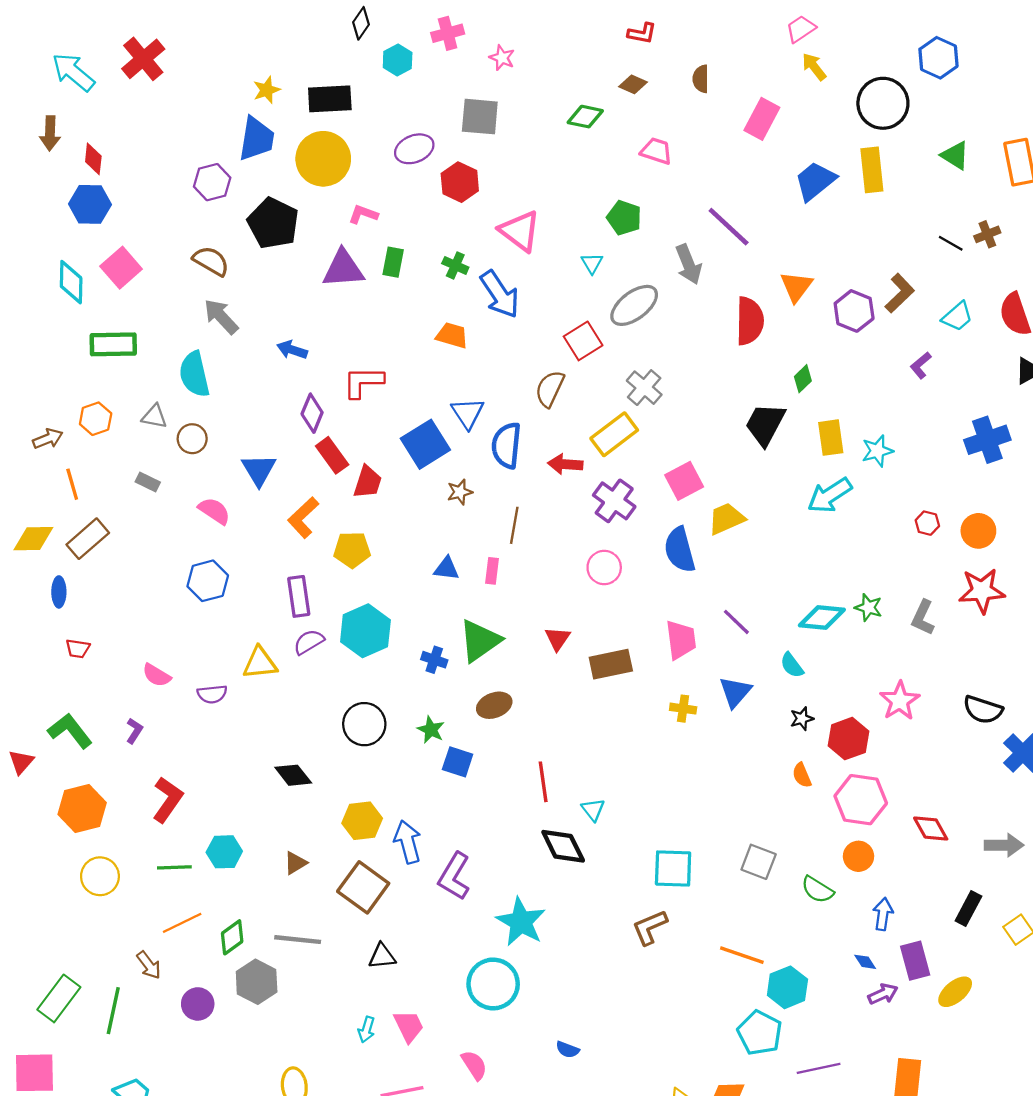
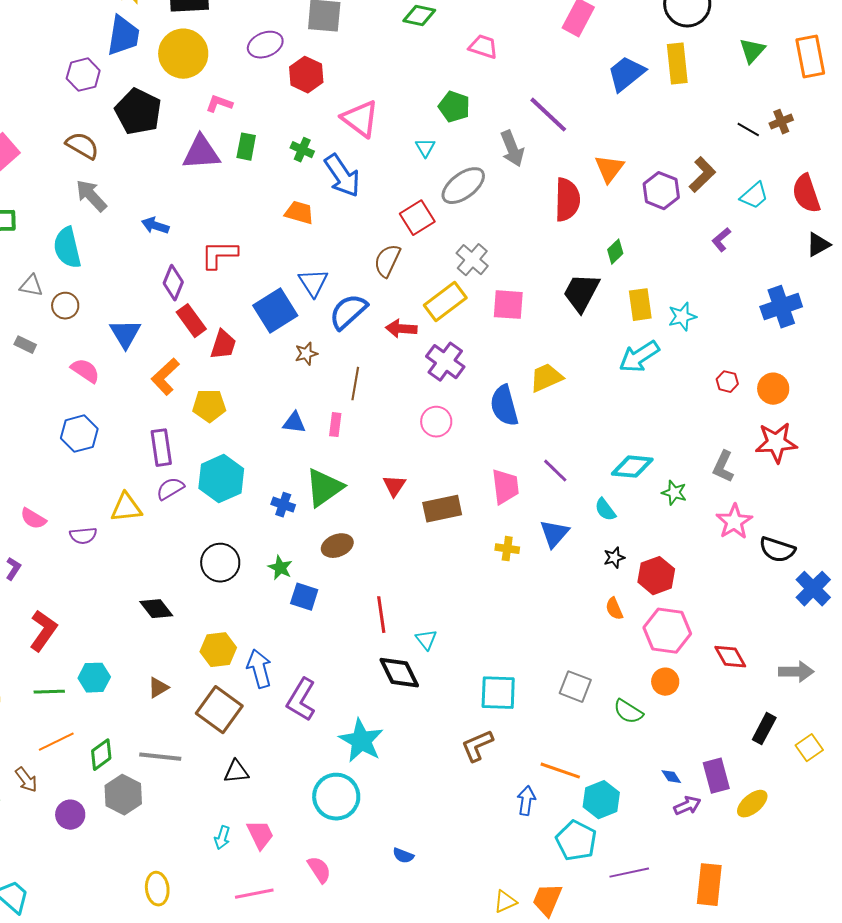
green triangle: (955, 155) -> (752, 51), turned 40
blue semicircle: (506, 445) -> (348, 312), turned 42
pink square: (684, 481) -> (508, 305), moved, turned 32
green star: (868, 607) -> (674, 493), moved
pink star: (900, 701) -> (734, 522), moved
blue arrow: (883, 914) -> (526, 801), moved

